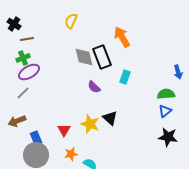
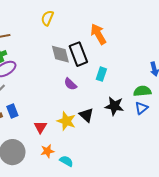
black star: (168, 137) -> (114, 106), moved
blue rectangle: (36, 138) -> (12, 111), moved

